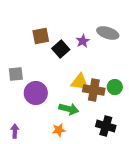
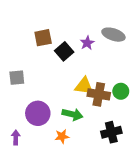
purple circle: (36, 93) -> (38, 113), moved
black cross: (106, 126) -> (111, 132), turned -30

